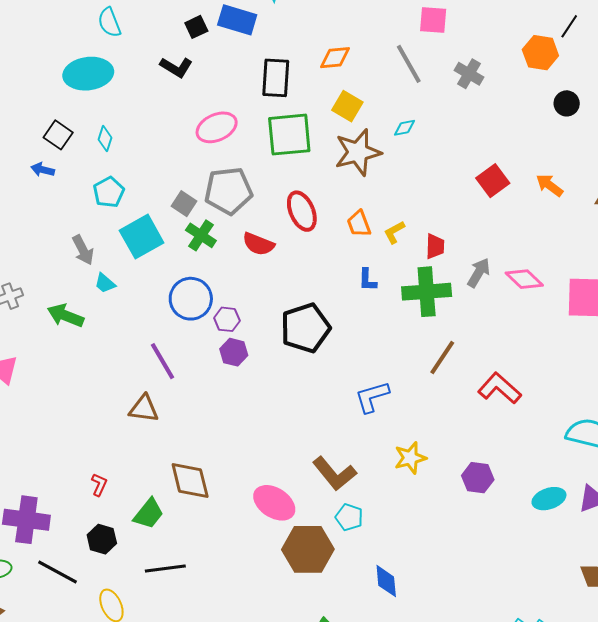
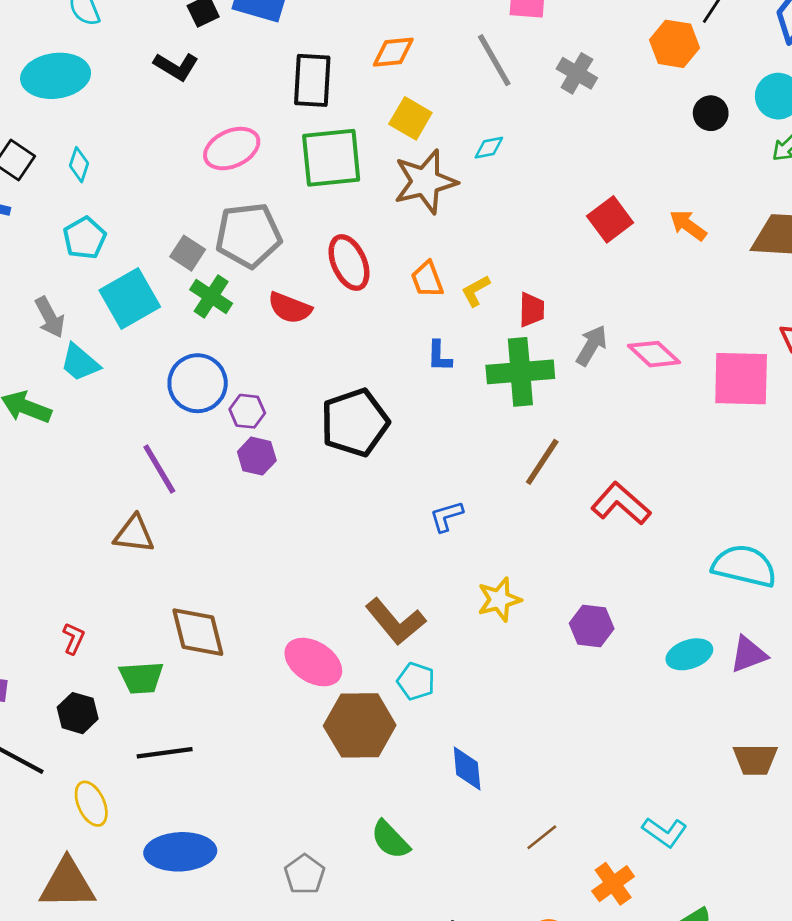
cyan trapezoid: (105, 283) -> (80, 363), size x1.4
blue L-shape: (372, 397) -> (446, 516), size x0.7
green trapezoid: (149, 514) -> (141, 678), turned 48

